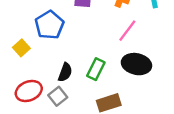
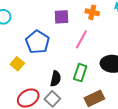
pink line: (127, 31) -> (81, 39), moved

